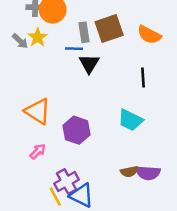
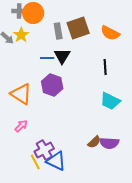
blue line: (74, 49) -> (47, 58), moved
cyan trapezoid: (130, 120) -> (110, 101), moved
purple hexagon: (77, 130) -> (52, 85), moved
brown semicircle: (129, 172) -> (94, 142), turned -32

